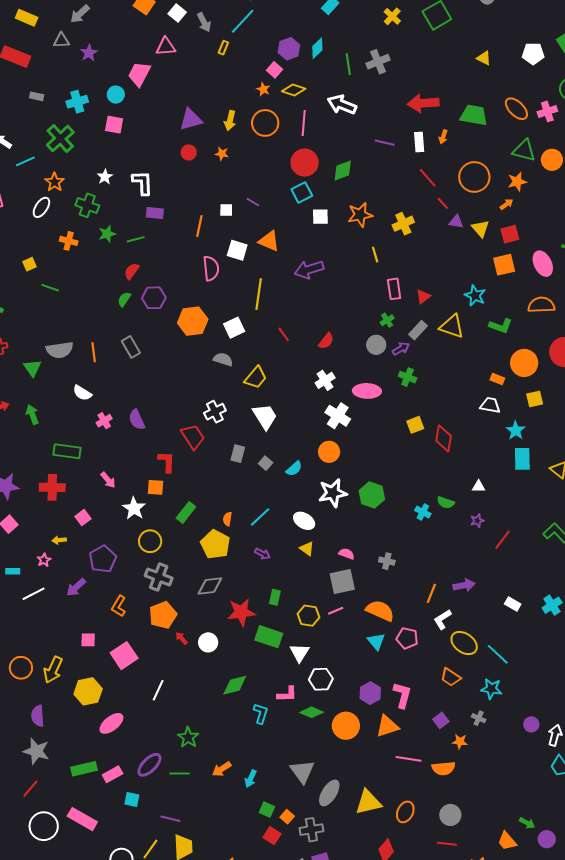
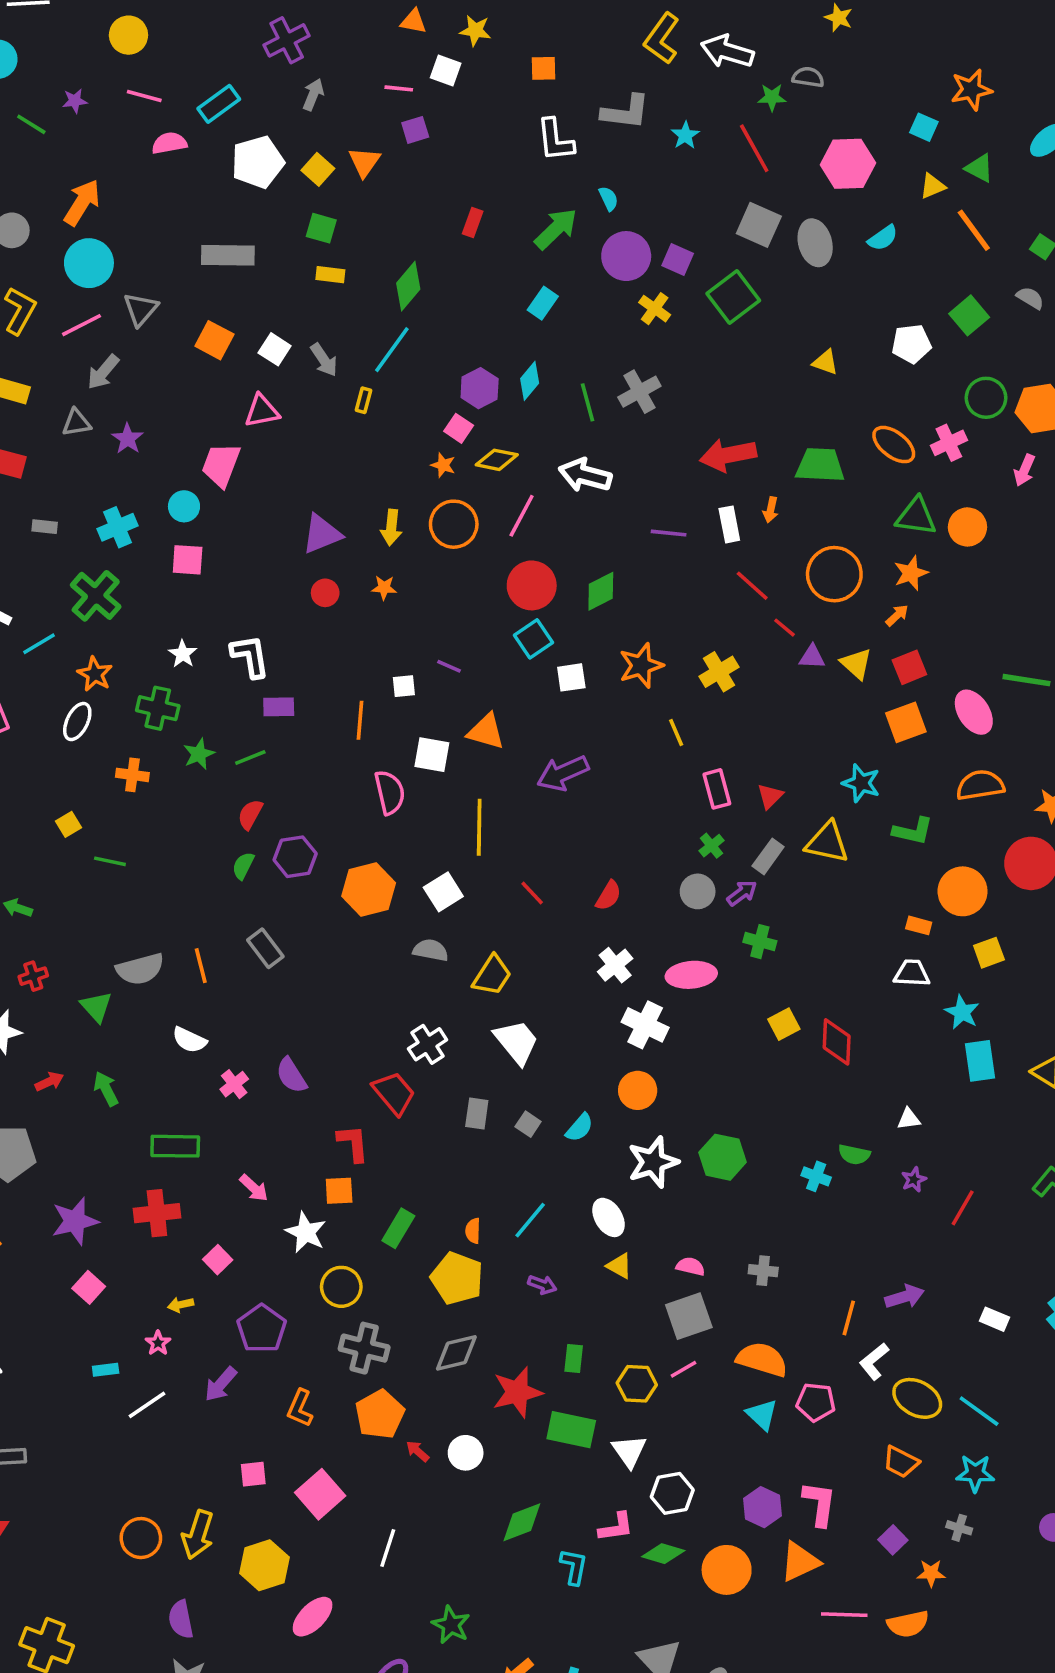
pink line: (304, 123) -> (522, 516), turned 30
white ellipse: (304, 521) -> (609, 1217), turned 35

